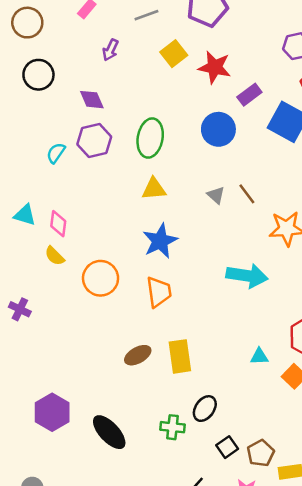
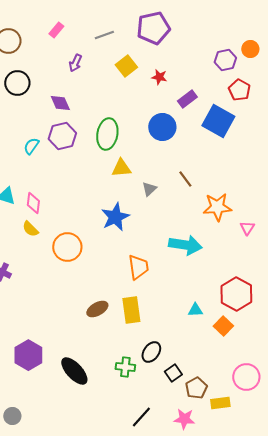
red star: (215, 67) -> (159, 77), size x0.6
yellow triangle: (154, 189) -> (121, 168), moved
gray triangle: (216, 195) -> (149, 189), moved, turned 35
orange trapezoid: (159, 292) -> (138, 267), moved
black square: (227, 447) -> (173, 373), moved

